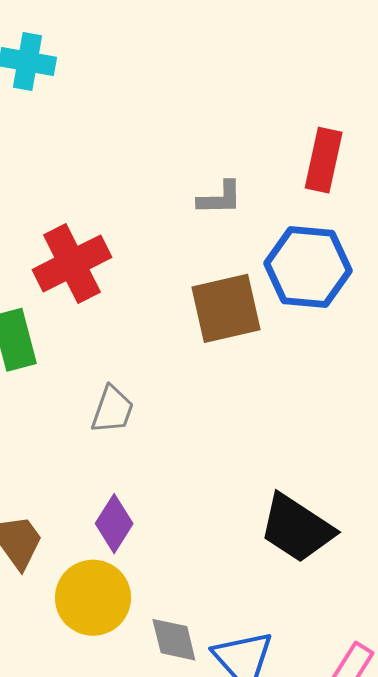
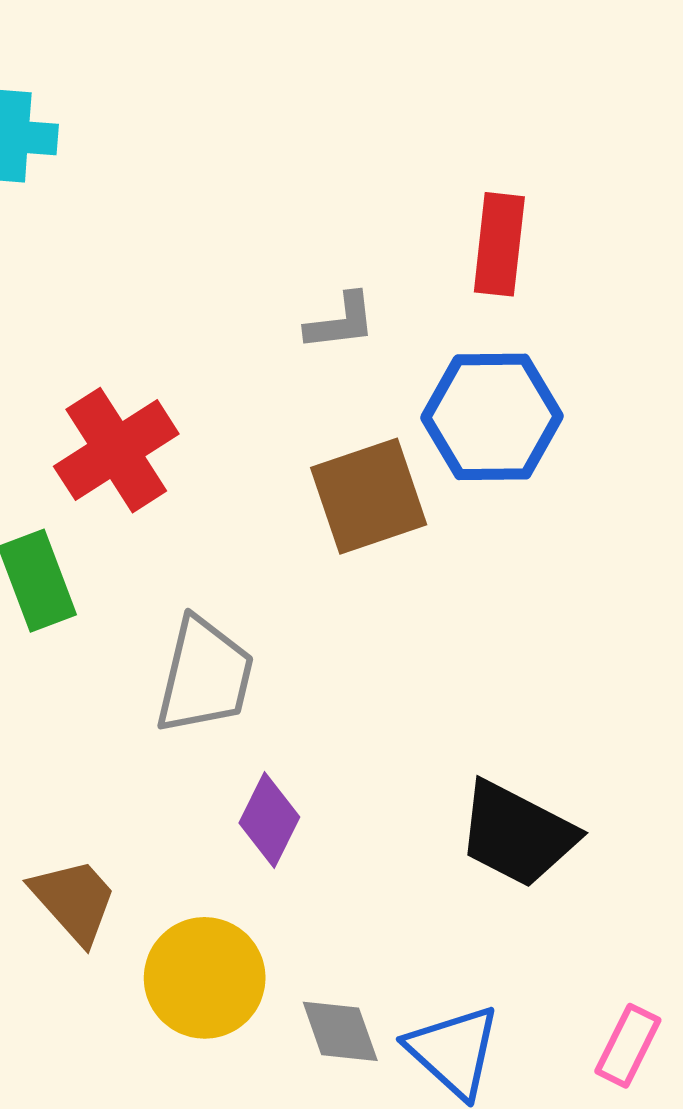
gray trapezoid: (112, 410) -> (205, 676), size x1.5
purple diamond: (114, 524) -> (269, 820), moved

